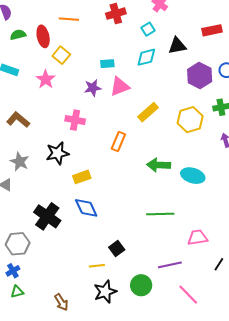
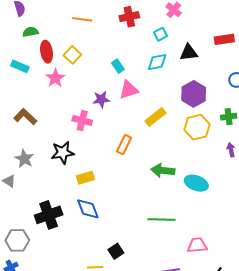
red ellipse: (43, 36) -> (47, 52), moved
cyan rectangle: (107, 64) -> (118, 66), turned 56
purple hexagon: (200, 75) -> (194, 94), moved
purple star: (93, 88) -> (101, 99), moved
black cross: (47, 216) -> (49, 215), turned 32

